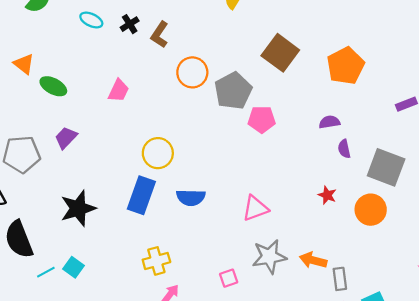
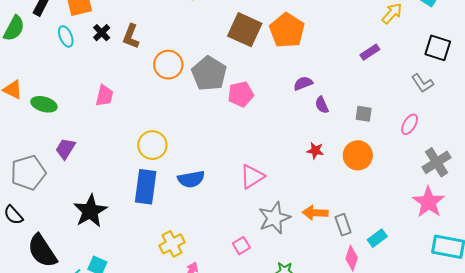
cyan ellipse: (91, 20) -> (66, 36), turned 55
orange pentagon: (346, 66) -> (287, 30), moved
gray square: (386, 167) -> (364, 114), size x0.5

